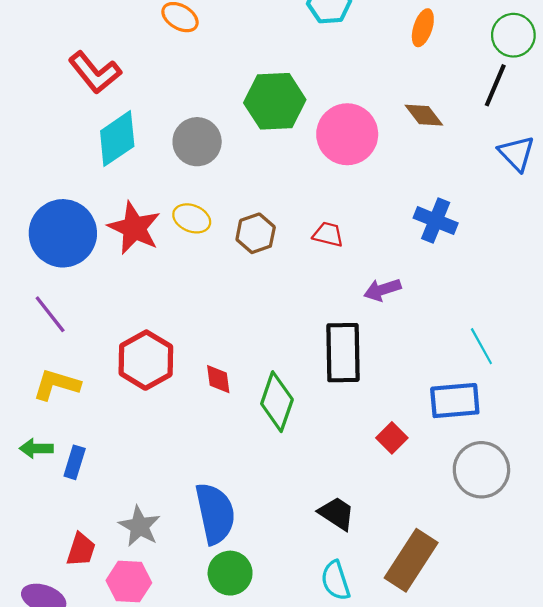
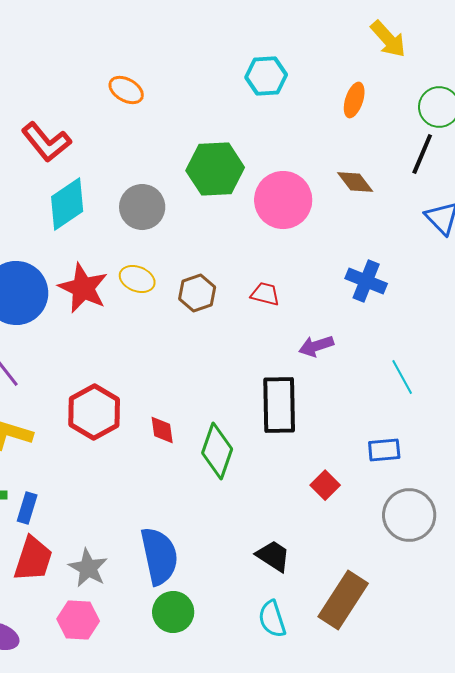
cyan line: (481, 346) -> (402, 377), moved
blue rectangle: (455, 401) -> (384, 450), size x0.7
red trapezoid: (81, 550) -> (33, 559), moved, size x1.4

